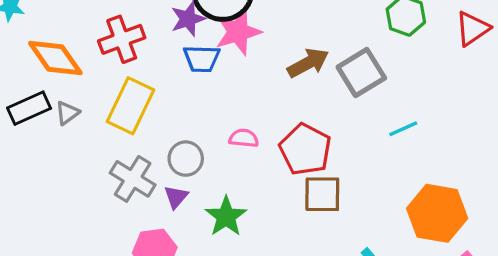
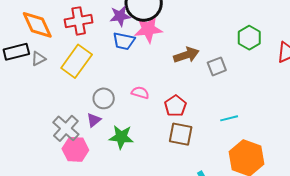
gray square: (361, 73) -> (217, 66), size x0.7
cyan line: (403, 129) -> (229, 118), moved
red pentagon: (305, 149) -> (175, 106), size x0.7
gray cross: (133, 179) -> (66, 128), moved
green star: (226, 216) -> (121, 137), turned 30

